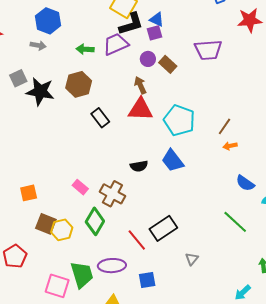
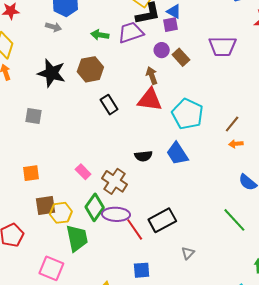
gray square: (18, 78) -> (33, 116), moved, turned 30
brown square: (46, 224) -> (46, 206), turned -35
purple ellipse: (112, 266) -> (116, 214), moved
green trapezoid: (82, 275) -> (77, 238), moved

